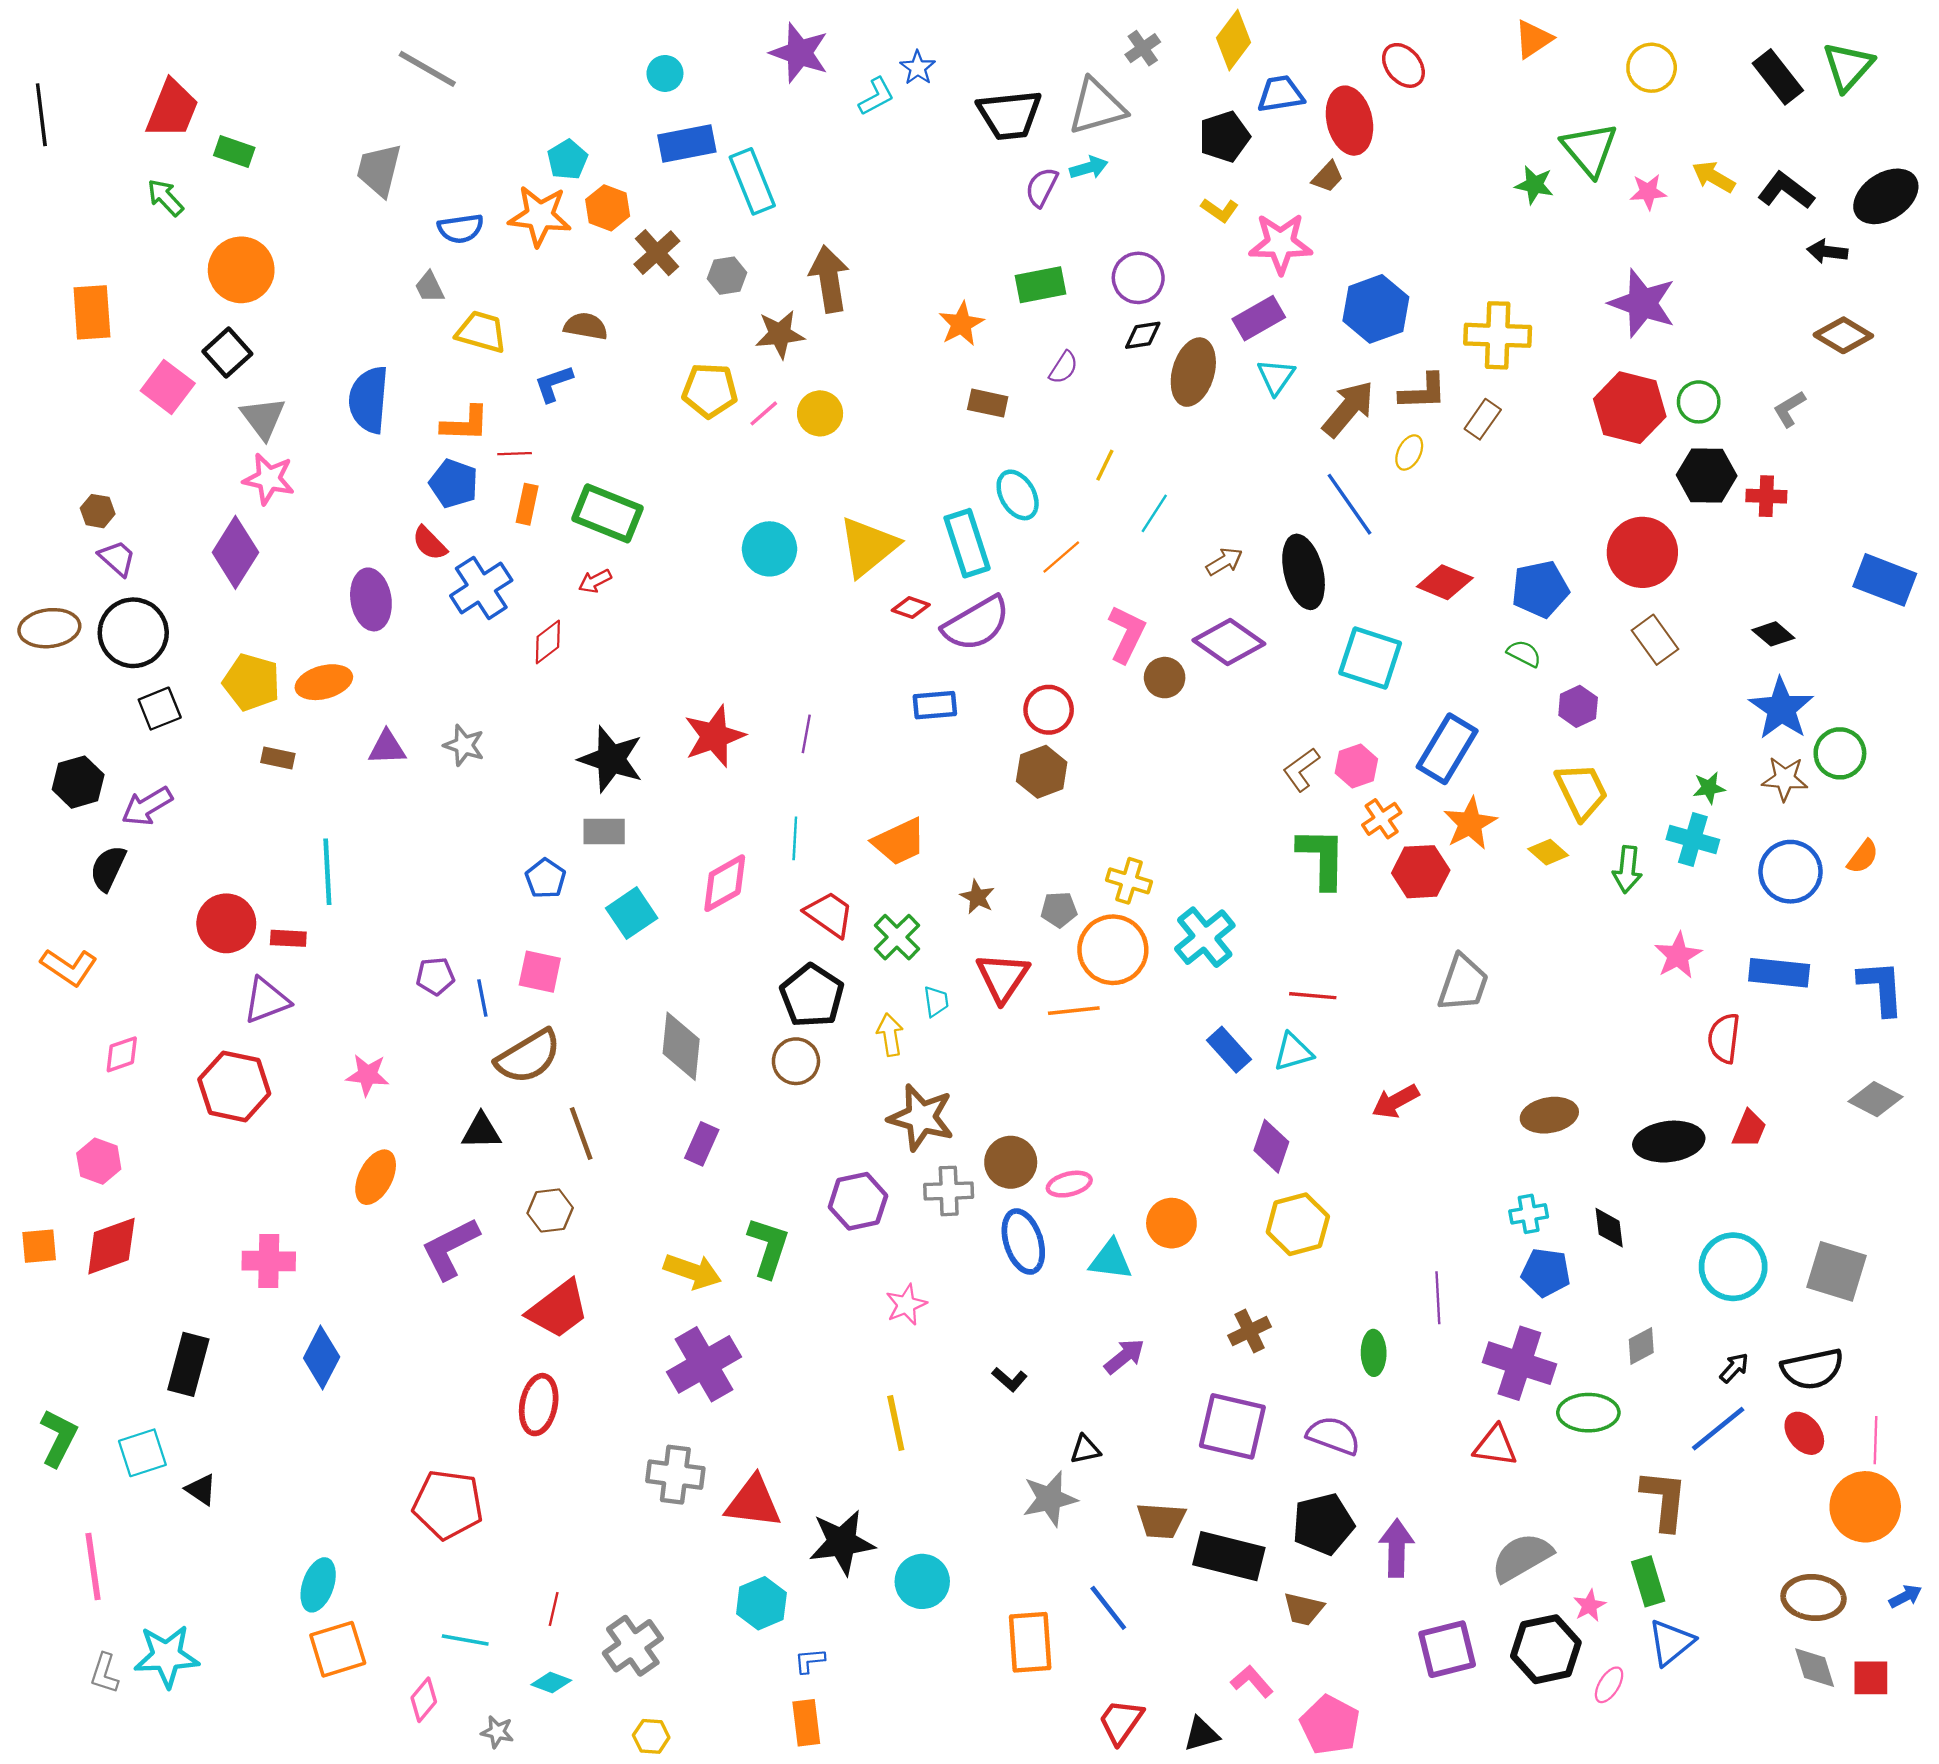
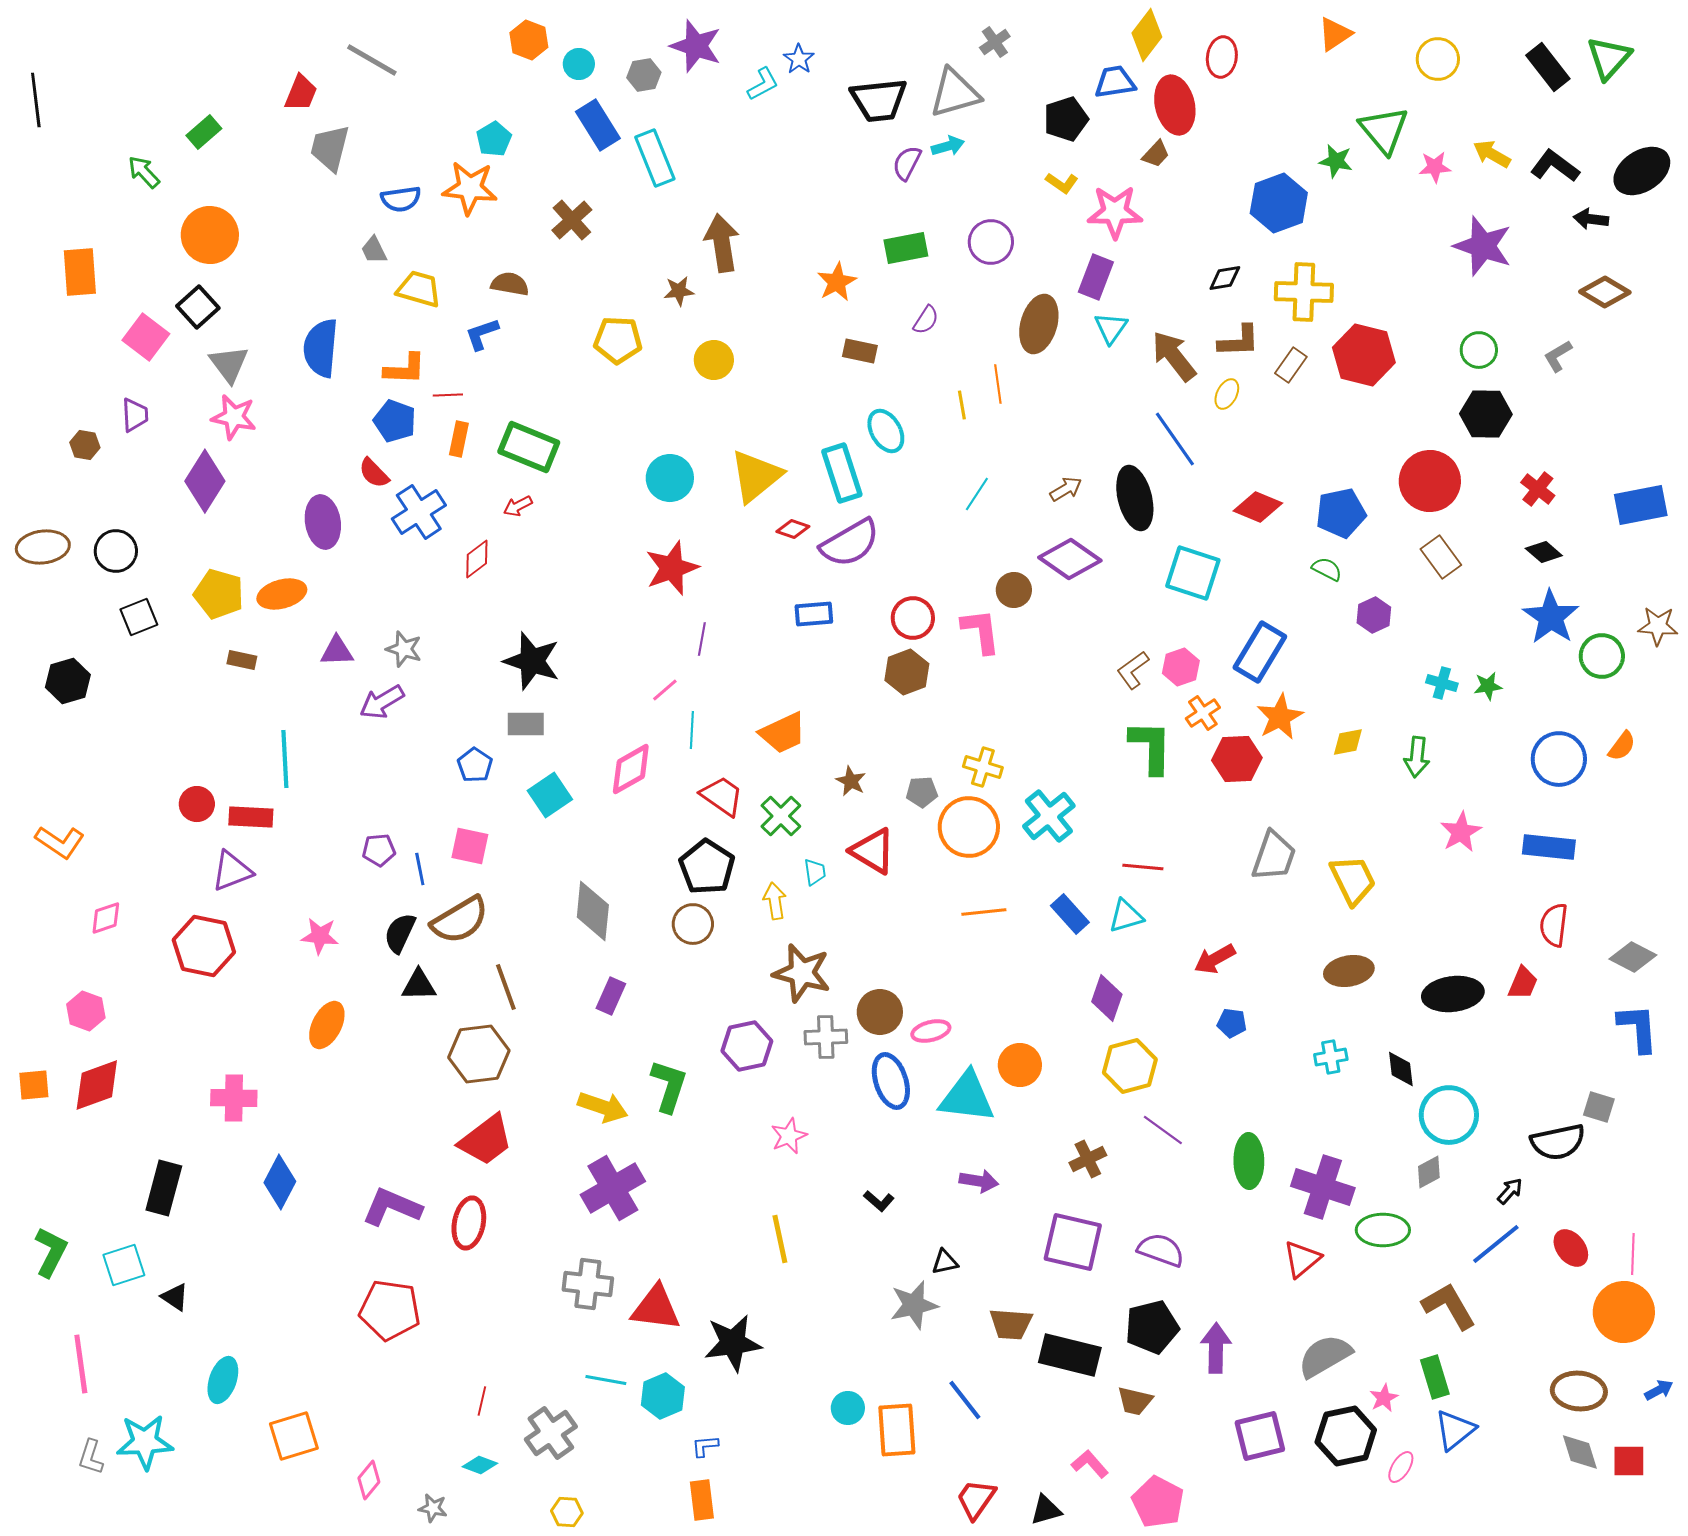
yellow diamond: (1233, 40) -> (1147, 35), moved
red ellipse: (1403, 65) -> (1222, 57), turned 48
red trapezoid: (172, 109) -> (301, 93), moved, size x0.7
blue rectangle: (687, 144) -> (598, 125), turned 69
green rectangle: (234, 152) -> (204, 132), turned -60
orange hexagon: (608, 208) -> (529, 40), moved
gray hexagon: (727, 276) -> (644, 75), moved
purple star: (1642, 303) -> (1483, 246), moved
blue hexagon: (1376, 309) -> (1279, 203), moved
purple rectangle: (1259, 318) -> (1096, 277), turned -39
brown star: (780, 334) -> (679, 291), size x0.7
black diamond: (1143, 335) -> (1225, 278), moved
red hexagon: (1630, 408) -> (1364, 355), moved
brown arrow: (1348, 409) -> (1174, 356), turned -78
pink line: (764, 413) -> (665, 690), moved
yellow line: (1105, 465) -> (962, 405), turned -36
red cross: (1766, 496) -> (1538, 489), moved, turned 36
cyan line: (1154, 513) -> (977, 494), moved
orange line: (1061, 557) -> (998, 384), moved, turned -57
purple trapezoid: (117, 558) -> (135, 415), moved, turned 45
blue rectangle: (1885, 580) -> (1641, 505), turned -32
black circle: (133, 633) -> (116, 551), size x0.7
pink L-shape: (1127, 634) -> (981, 631), moved, turned -33
red star: (714, 736) -> (672, 568), moved
brown star: (1785, 779) -> (1658, 626), moved
yellow trapezoid: (1581, 791) -> (1353, 880), moved
purple arrow: (147, 806) -> (382, 702), moved
cyan cross: (1693, 840) -> (1442, 683), moved, size x0.7
yellow diamond: (1548, 852) -> (1348, 742), turned -52
black semicircle: (108, 868) -> (400, 933), moved
red circle: (226, 923) -> (197, 804), size x0.7
red rectangle: (288, 938) -> (251, 817), size x1.4
red triangle: (1003, 977) -> (873, 851), turned -33
blue L-shape: (1881, 988) -> (1638, 1028), moved
orange line: (1074, 1011) -> (984, 912), moved
red semicircle: (1724, 1038) -> (1554, 925), moved
brown hexagon: (550, 1210) -> (479, 1054), size x1.5
purple L-shape: (450, 1248) -> (392, 1207), moved, turned 50
cyan triangle: (1111, 1260) -> (967, 1097), size x1.5
cyan circle: (1733, 1267) -> (1449, 1115), moved
gray square: (1836, 1271) -> (1599, 1107), size x0.6
blue pentagon: (1546, 1272) -> (1232, 1023), moved, size x0.7
purple line: (1438, 1298) -> (1163, 1130), moved, turned -51
green ellipse: (1374, 1353) -> (1249, 1161), moved, size x1.4
purple arrow: (1124, 1356) -> (979, 1181), turned 48
black semicircle: (1812, 1369) -> (1558, 1142), moved
red triangle: (1495, 1446) -> (1302, 1259), turned -48
brown L-shape: (1664, 1500) -> (1449, 1306), turned -36
cyan circle: (922, 1581) -> (848, 1408), moved, size x0.7
cyan ellipse: (318, 1585) -> (223, 1380), moved
cyan line: (465, 1640) -> (606, 1380), moved

